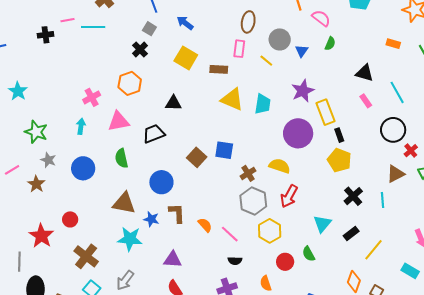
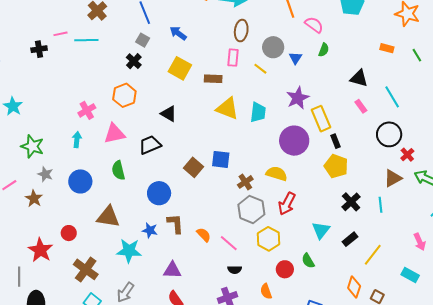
black triangle: (173, 103) -> (169, 114), turned 30
brown triangle: (124, 203) -> (108, 217), moved

